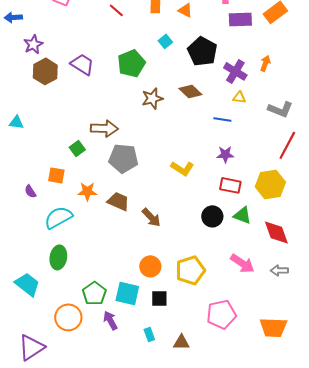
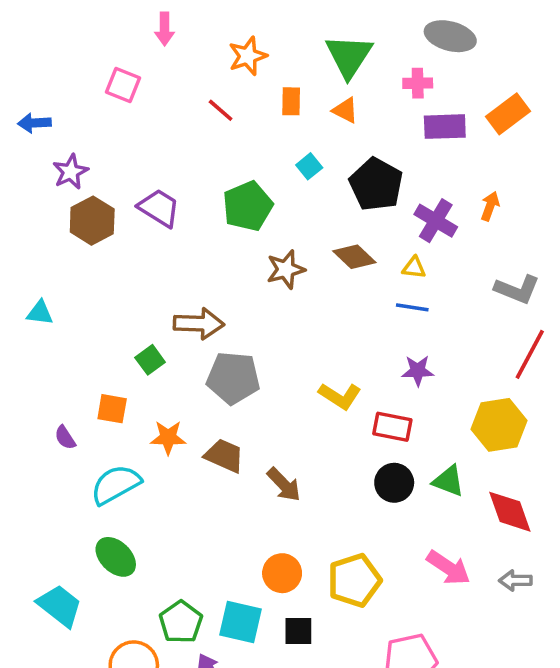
yellow triangle: (239, 97) -> (414, 268), moved
red rectangle: (230, 185) -> (392, 427), moved
green ellipse: (58, 257) -> (116, 557), turned -55

